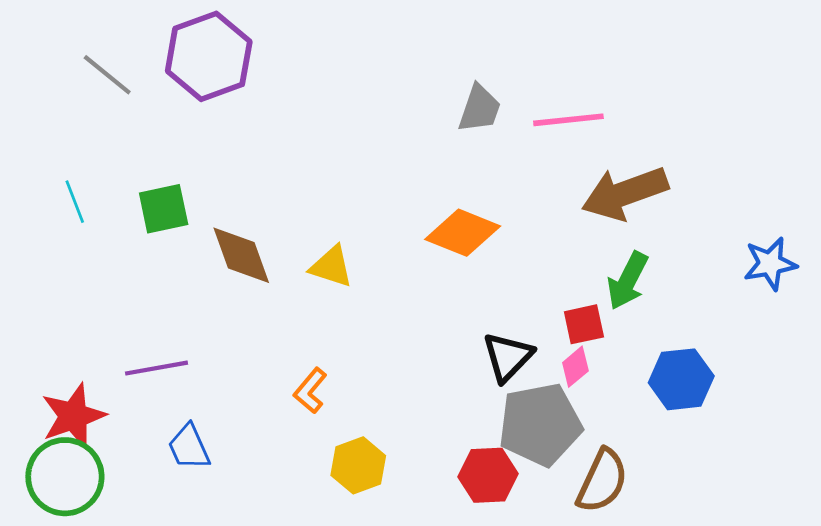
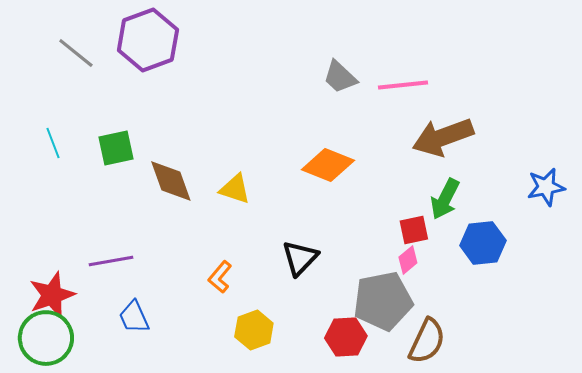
gray trapezoid: (480, 109) -> (340, 77), turned 114
black triangle: (508, 357) -> (300, 258), moved
blue hexagon: (681, 379) -> (483, 243), moved

